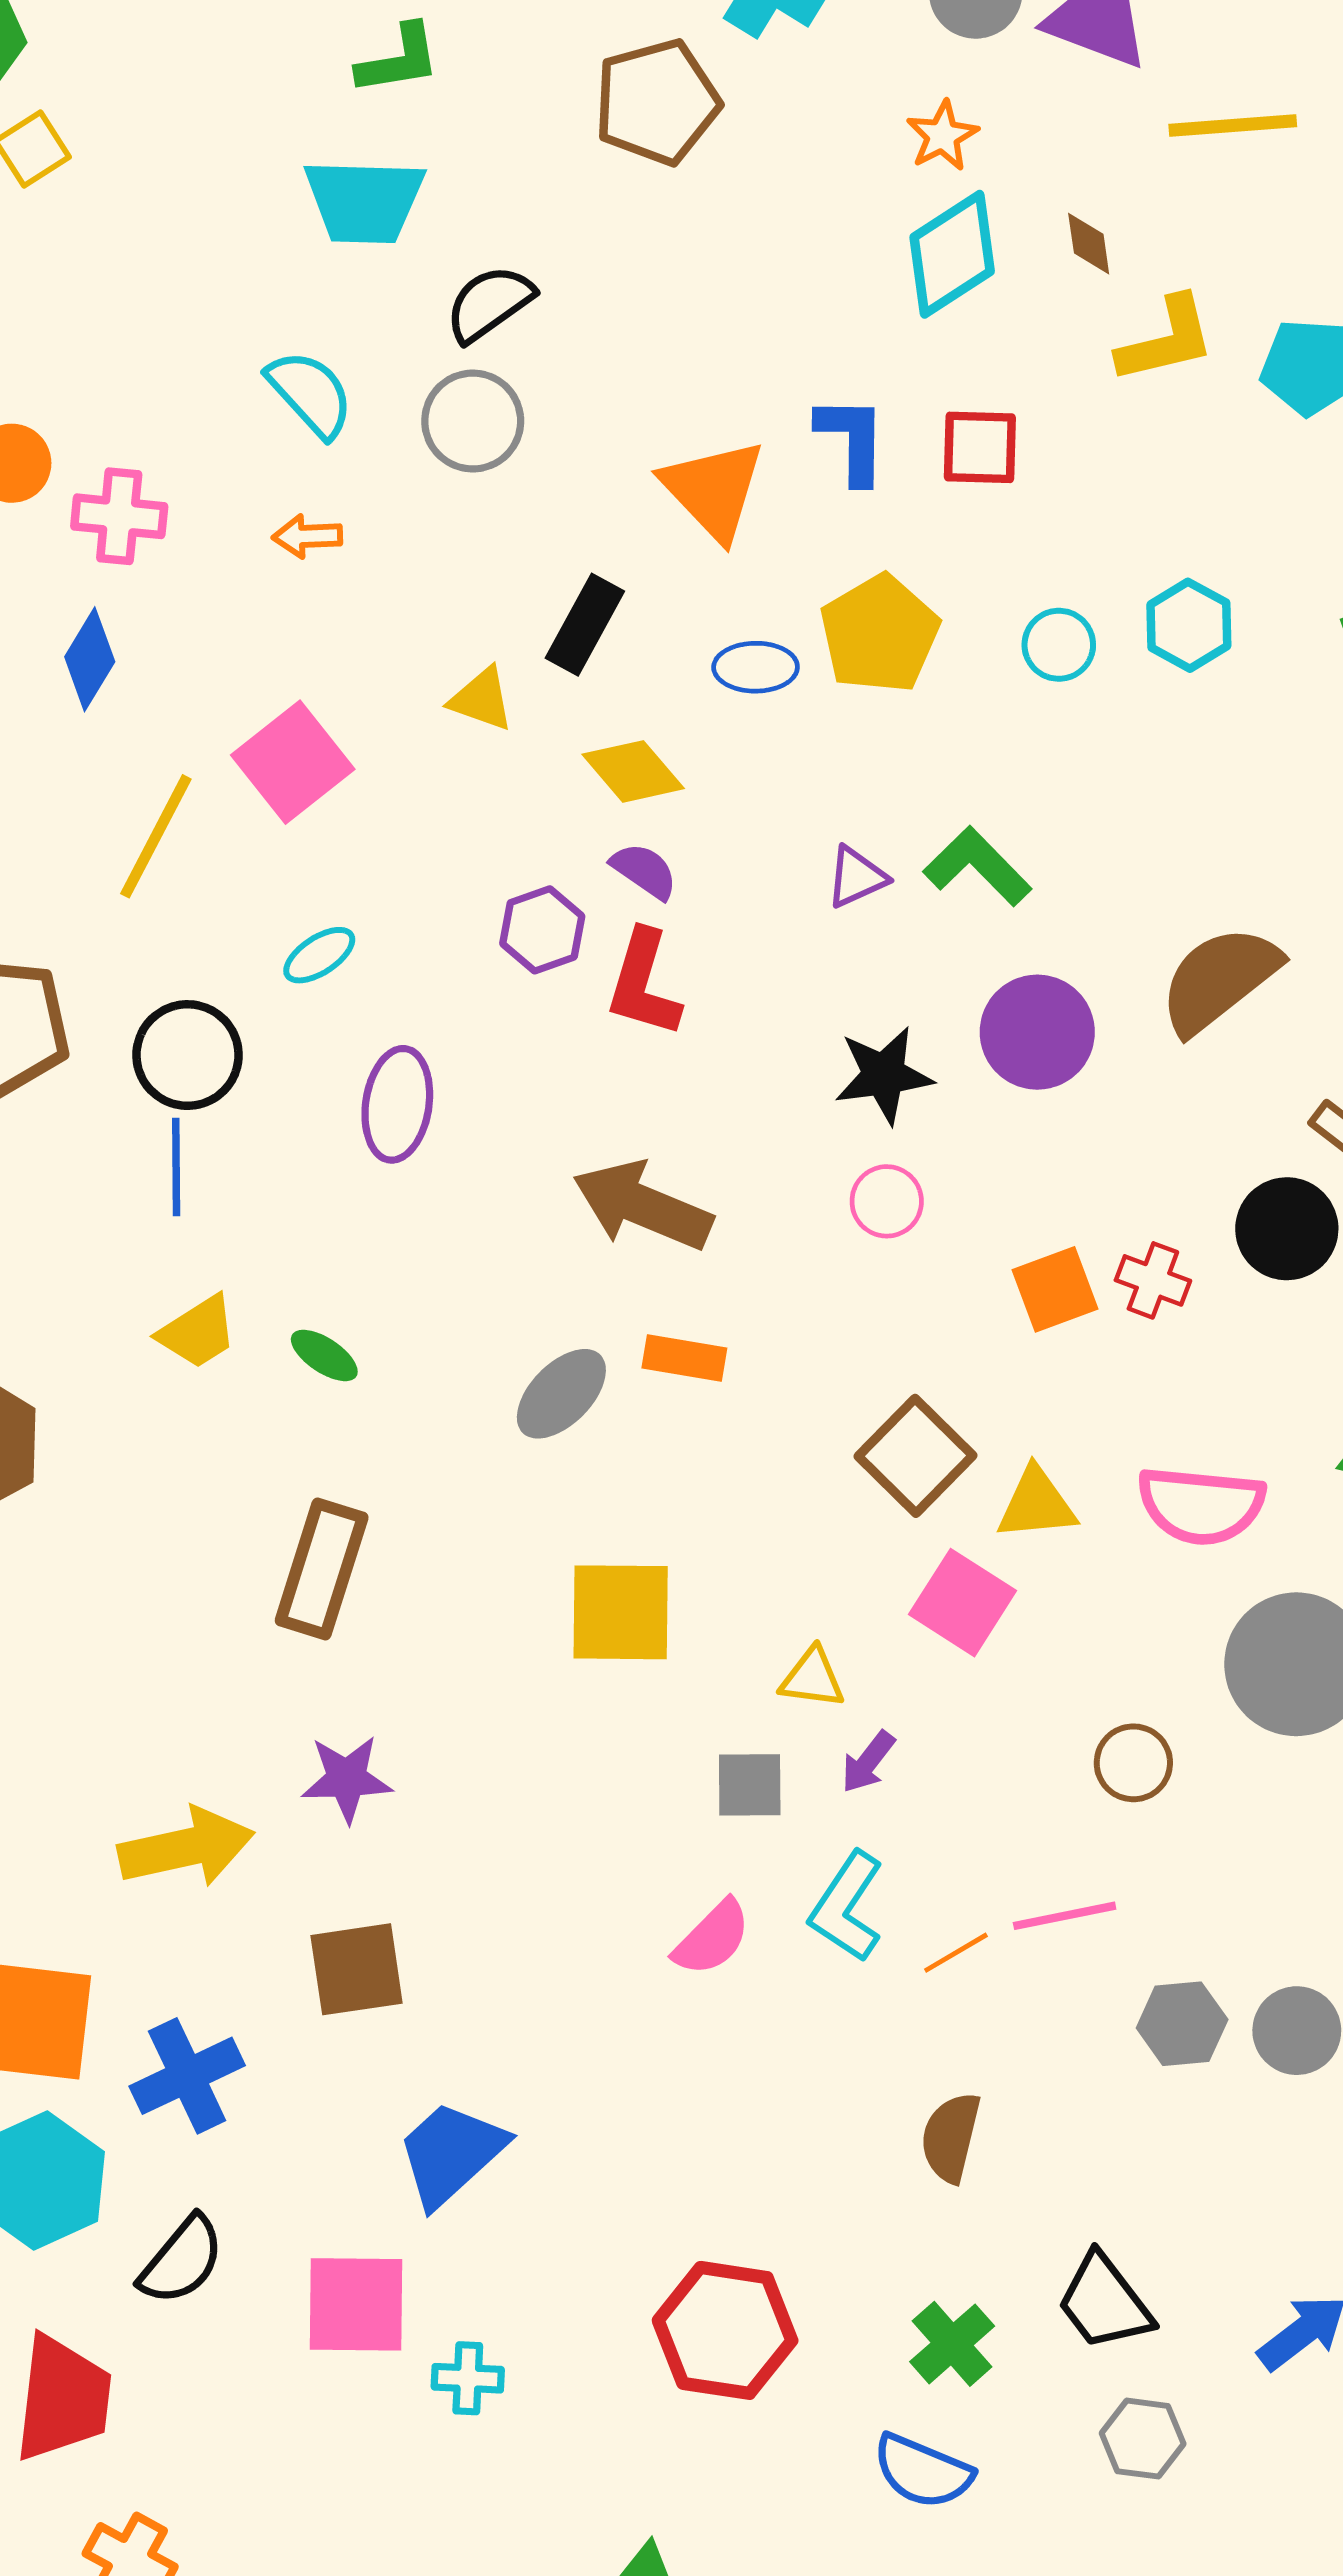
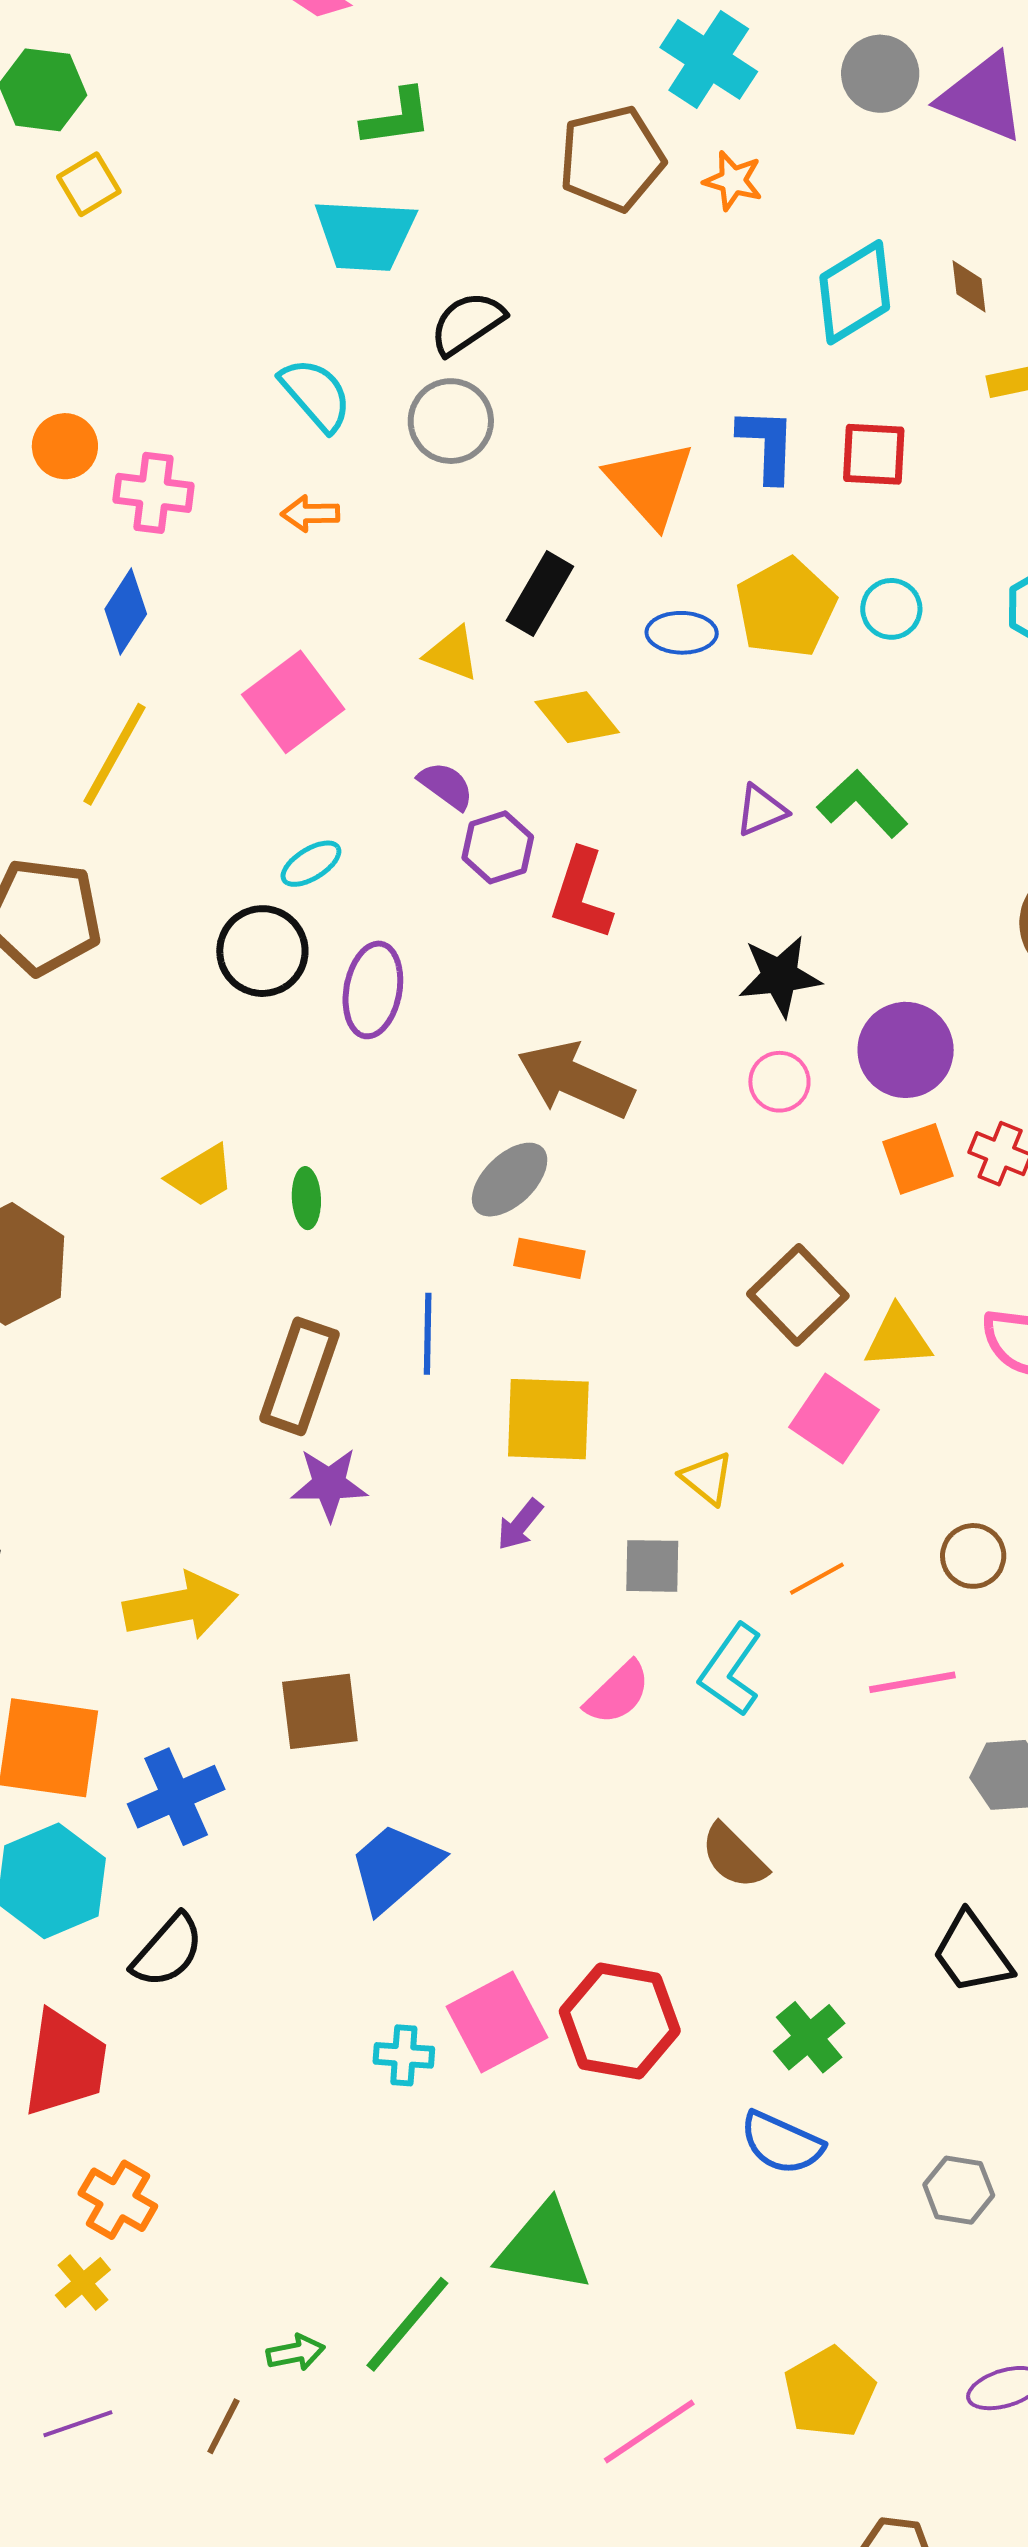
orange star: (942, 136) -> (733, 181), moved, turned -30
cyan circle: (1059, 645) -> (891, 609), moved
yellow line: (156, 836) -> (115, 754), moved
purple semicircle: (644, 871) -> (446, 786), moved
purple circle: (1037, 1032) -> (906, 1050), moved
black circle: (188, 1055) -> (262, 951), moved
blue line: (176, 1167) -> (428, 1334), moved
green ellipse: (324, 1355) -> (306, 1198), turned 52
orange rectangle: (684, 1358) -> (549, 1258), moved
gray ellipse: (561, 1394) -> (510, 1180), moved
yellow triangle: (812, 1678) -> (707, 1478), turned 30
purple arrow: (868, 1762) -> (520, 1525), moved
purple star: (347, 1779) -> (329, 1484), moved
orange line: (956, 1953) -> (817, 1579), moved
brown semicircle: (951, 2137) -> (734, 1856), moved, turned -60
black trapezoid: (1104, 2302) -> (972, 1953), moved
pink square: (356, 2304) -> (497, 2022), moved, turned -30
gray hexagon: (1143, 2439) -> (959, 2190), moved

